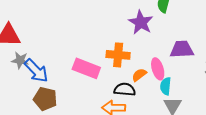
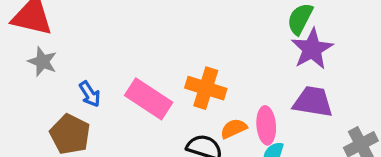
purple star: (141, 22) -> (312, 49), moved
blue arrow: (36, 71) -> (90, 94), moved, size x0.6

